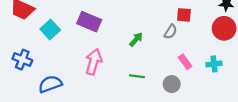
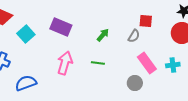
green arrow: (136, 39) -> (103, 35), moved
pink rectangle: (185, 62) -> (147, 63), size x1.5
green line: (137, 76) -> (98, 63), moved

